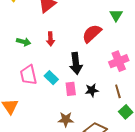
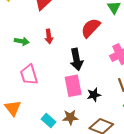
cyan rectangle: (51, 78) -> (49, 120), moved
pink rectangle: (71, 89) -> (73, 86), size x1.5
black star: (92, 90) -> (94, 95), moved

